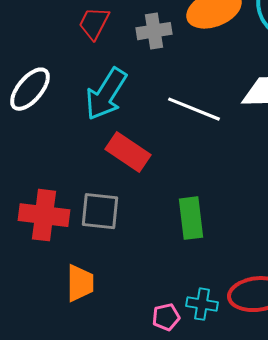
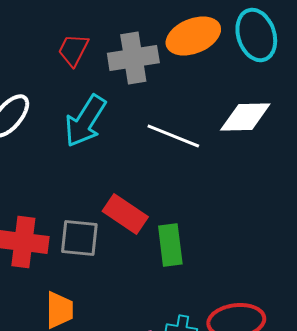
gray cross: (154, 31) -> (133, 58), size x1.4
red rectangle: (128, 152) -> (125, 214), moved

